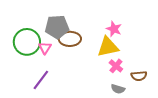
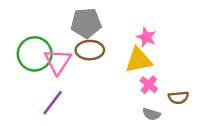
gray pentagon: (57, 27) -> (86, 23), moved
pink triangle: (45, 48) -> (58, 62), size x1.6

